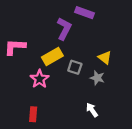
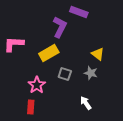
gray square: (75, 67) -> (65, 74), moved
pink star: (40, 79) -> (37, 85), moved

